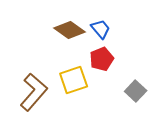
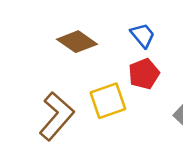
brown diamond: (70, 30) -> (77, 42), moved

